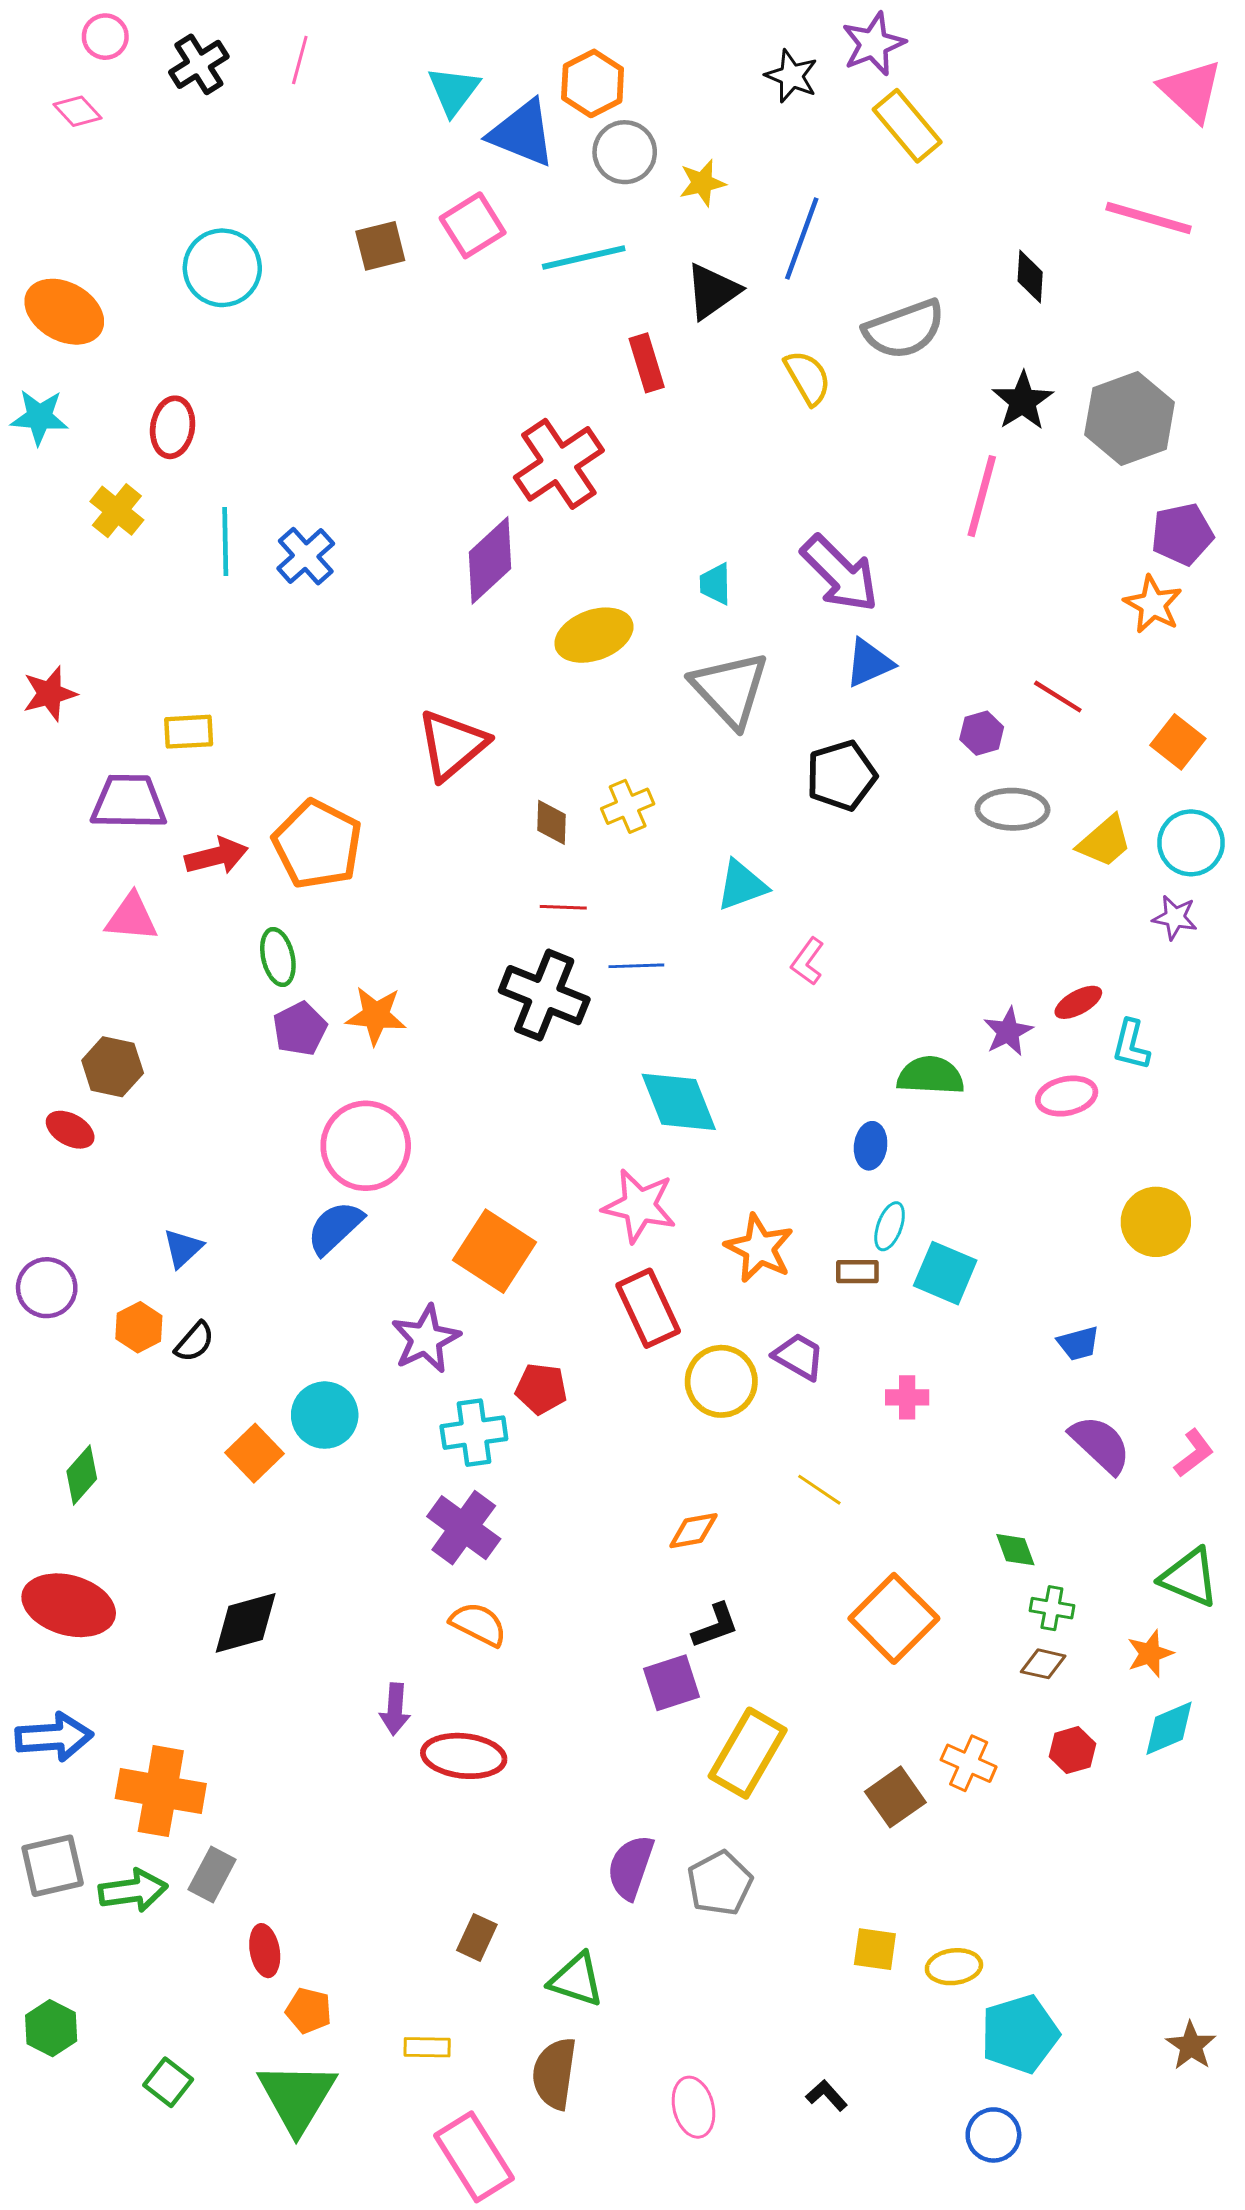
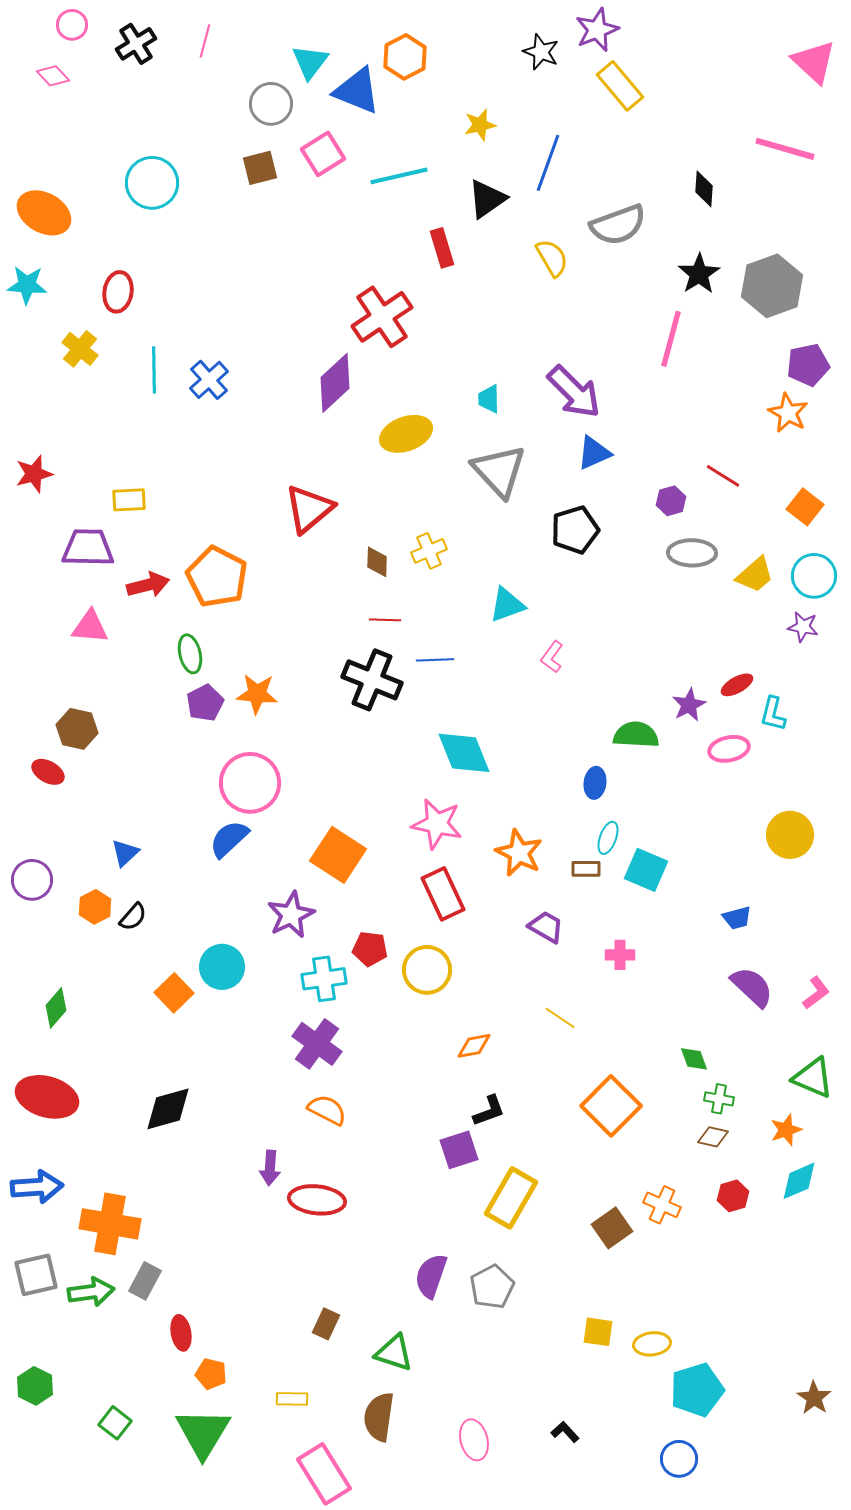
gray circle: (625, 152) -> (271, 104), moved
yellow circle: (721, 1381) -> (427, 970), moved

